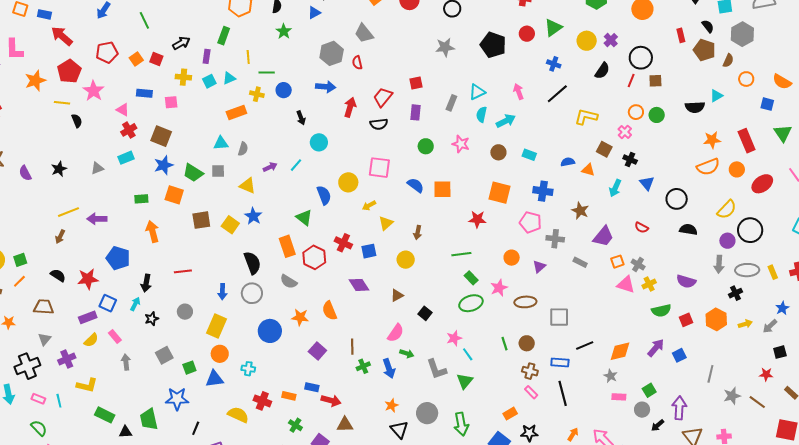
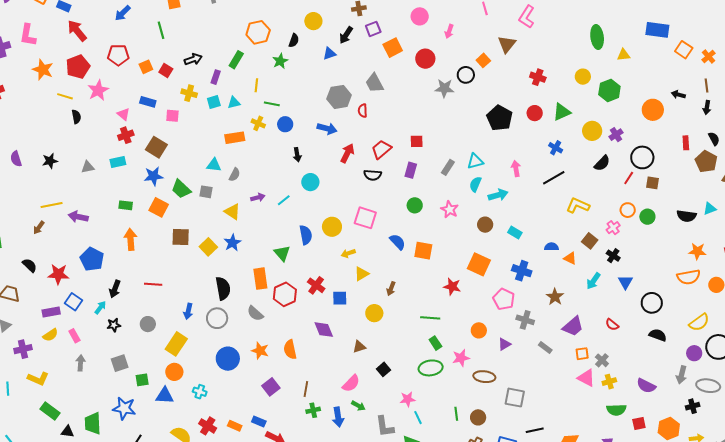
green star: (284, 31) -> (280, 61), moved
gray star: (445, 47) -> (444, 88), moved
orange star: (35, 81) -> (43, 70), turned 30

